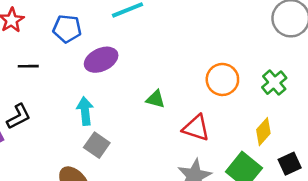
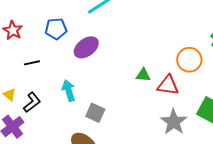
orange circle: (222, 79) -> (189, 60), moved
green triangle: (156, 99) -> (143, 75), moved
cyan arrow: (85, 111) -> (69, 91), moved

